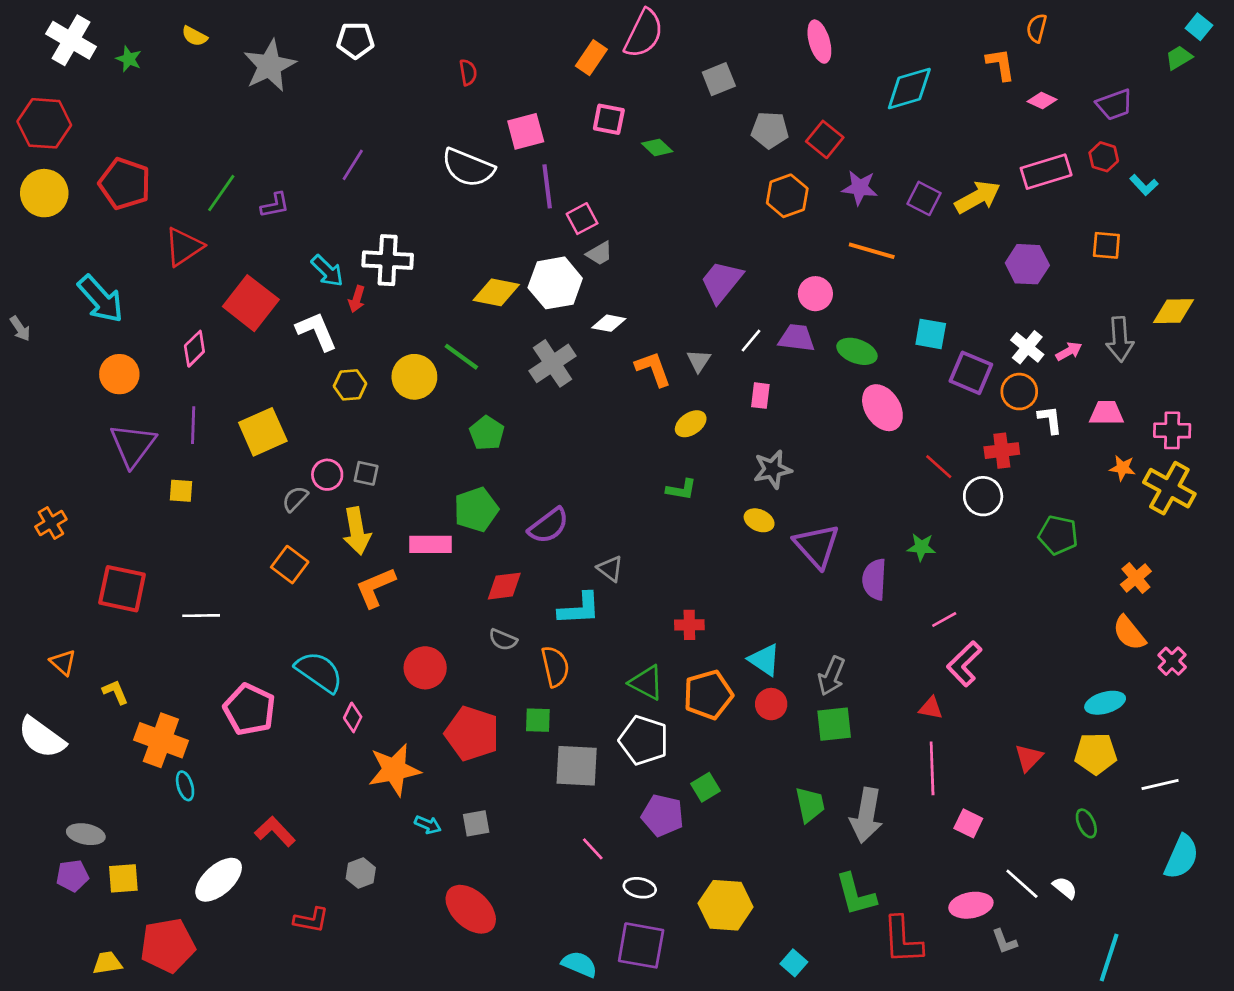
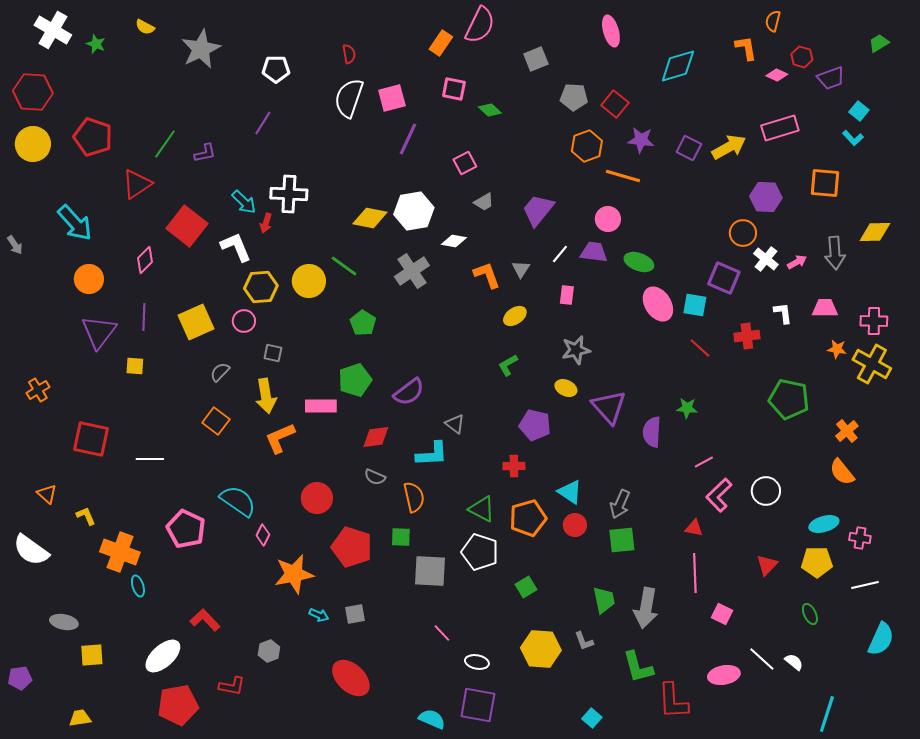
cyan square: (1199, 27) -> (859, 111), moved
white pentagon: (355, 40) -> (276, 69), moved
red hexagon: (1104, 157) -> (802, 57), moved
white semicircle: (468, 168) -> (349, 98), moved, turned 87
purple line: (547, 186) -> (408, 139), turned 32
pink square: (582, 219) -> (465, 163), moved
orange square: (1106, 245) -> (825, 183), size x1.4
orange line: (872, 251) -> (623, 176), moved
gray trapezoid: (599, 253) -> (484, 202), moved
cyan square: (931, 334) -> (695, 305), moved
yellow hexagon: (350, 385) -> (261, 287), size x1.4
orange circle: (1019, 392) -> (743, 233), moved
pink circle: (327, 475) -> (244, 321), moved
green L-shape: (681, 489) -> (508, 365), turned 140
white circle: (983, 496) -> (766, 491), moved
green pentagon: (1058, 535) -> (789, 399), size x1.4
pink cross: (1172, 661) -> (860, 538), moved, turned -35
purple pentagon: (663, 815) -> (535, 425), moved
purple pentagon: (72, 876) -> (20, 678), moved
yellow hexagon: (726, 905) -> (541, 649), moved
gray L-shape: (1004, 941) -> (584, 641), moved
red pentagon: (168, 945) -> (178, 705), moved

